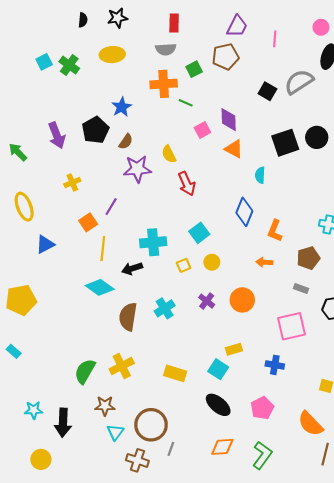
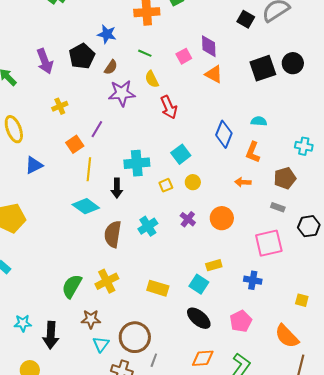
green line: (186, 103) -> (145, 53), moved
blue star: (122, 107) -> (107, 34), turned -30
cyan semicircle: (260, 175) -> (259, 121), moved, turned 91
black arrow: (132, 268) -> (117, 188), turned -72

